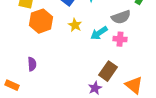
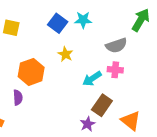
orange hexagon: (41, 21) -> (31, 72), moved
cyan arrow: (99, 33) -> (92, 79), moved

